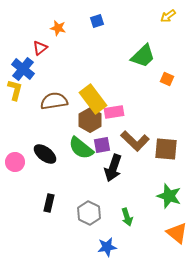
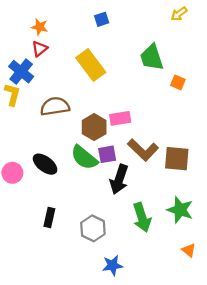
orange star: (58, 28) -> (40, 27), moved
green trapezoid: (143, 56) -> (152, 57), turned 116
yellow rectangle: (93, 99) -> (91, 65), moved
green arrow: (127, 217) -> (142, 217), moved, size x1.5
orange triangle: (177, 233) -> (189, 250), size x0.6

